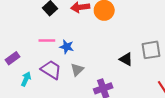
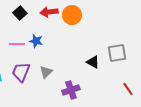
blue star: (67, 47) -> (36, 41), moved
purple trapezoid: (51, 70) -> (21, 72), turned -100

